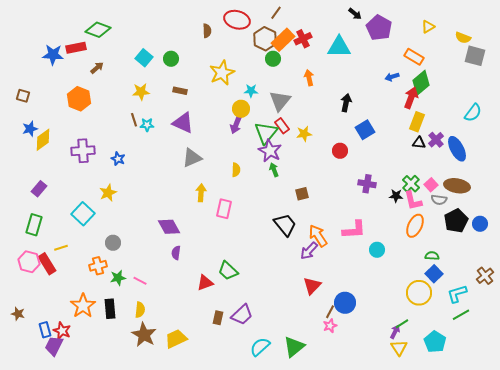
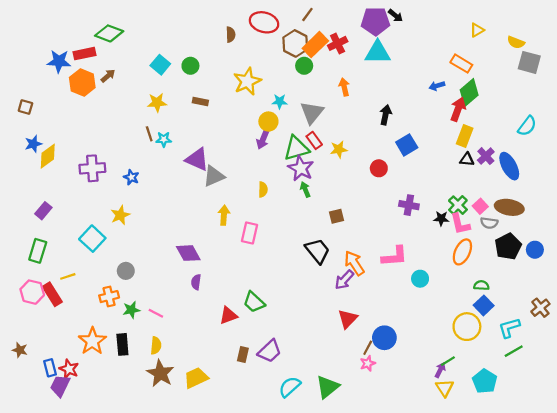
purple pentagon: (379, 28) -> (375, 21), moved, turned -30
orange hexagon: (79, 99) -> (82, 82), moved
purple triangle: (183, 123) -> (197, 159), moved
green triangle: (266, 133) -> (296, 148), turned 35

